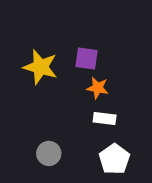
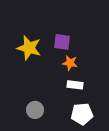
white pentagon: (114, 159) -> (82, 114), turned 30

